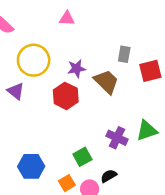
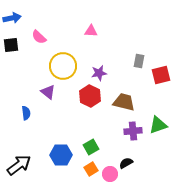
brown trapezoid: (106, 82) -> (124, 102), moved, turned -30
purple cross: (117, 138) -> (133, 131), turned -30
green square: (82, 157) -> (91, 147), moved

